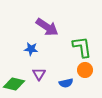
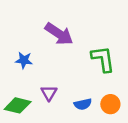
blue star: (31, 49) -> (24, 60), moved
orange circle: (85, 70) -> (110, 104), moved

